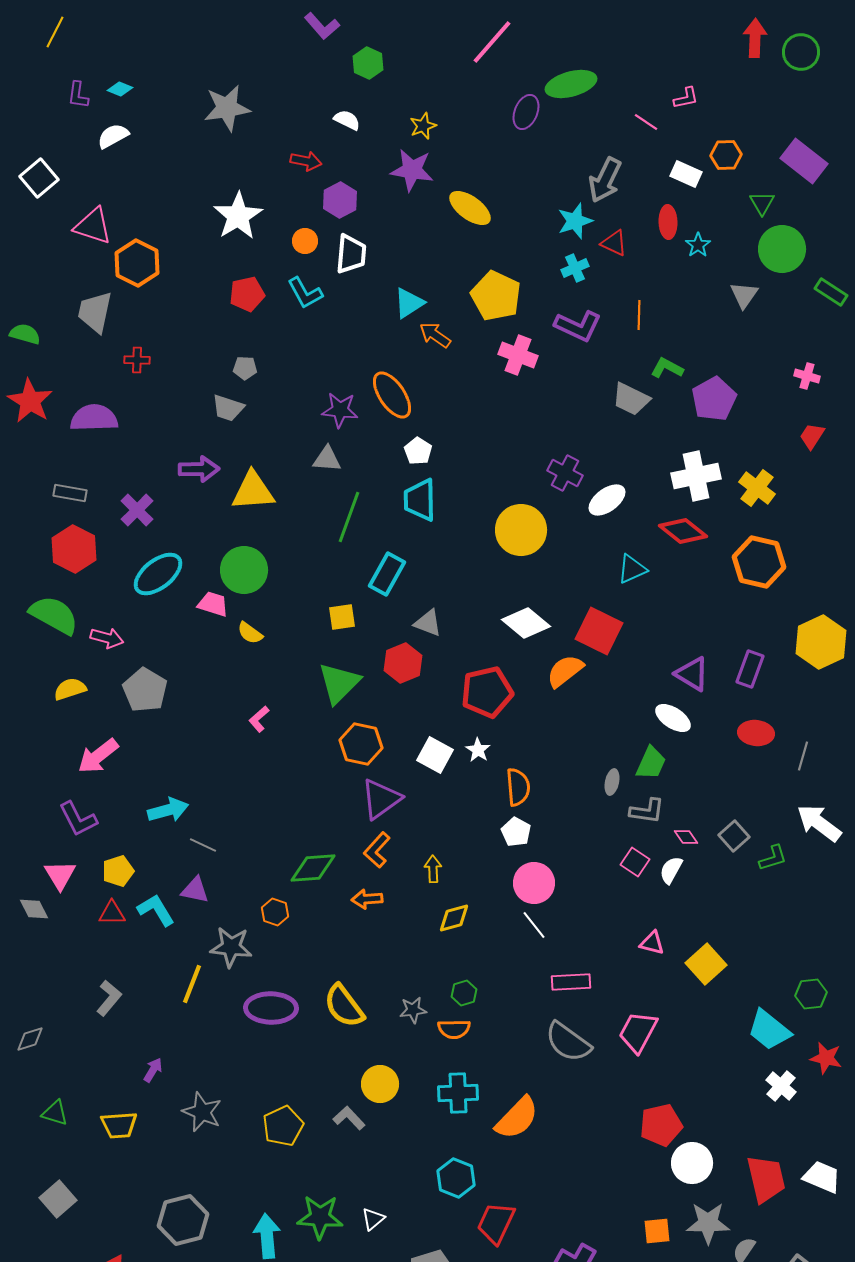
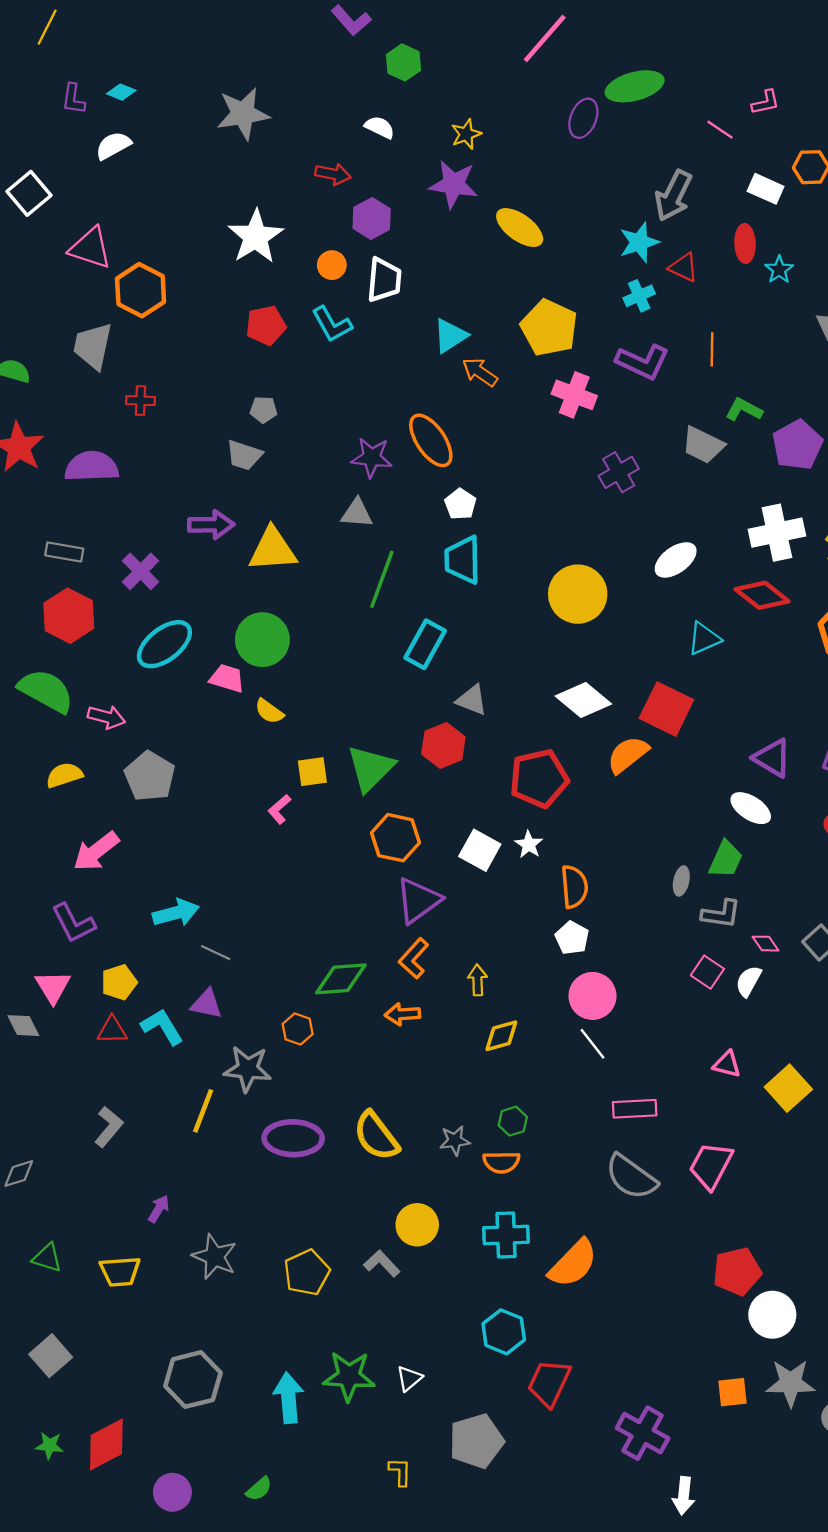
purple cross: (565, 473) -> (619, 472), moved, turned 32
yellow square: (342, 617) -> (312, 772), moved

